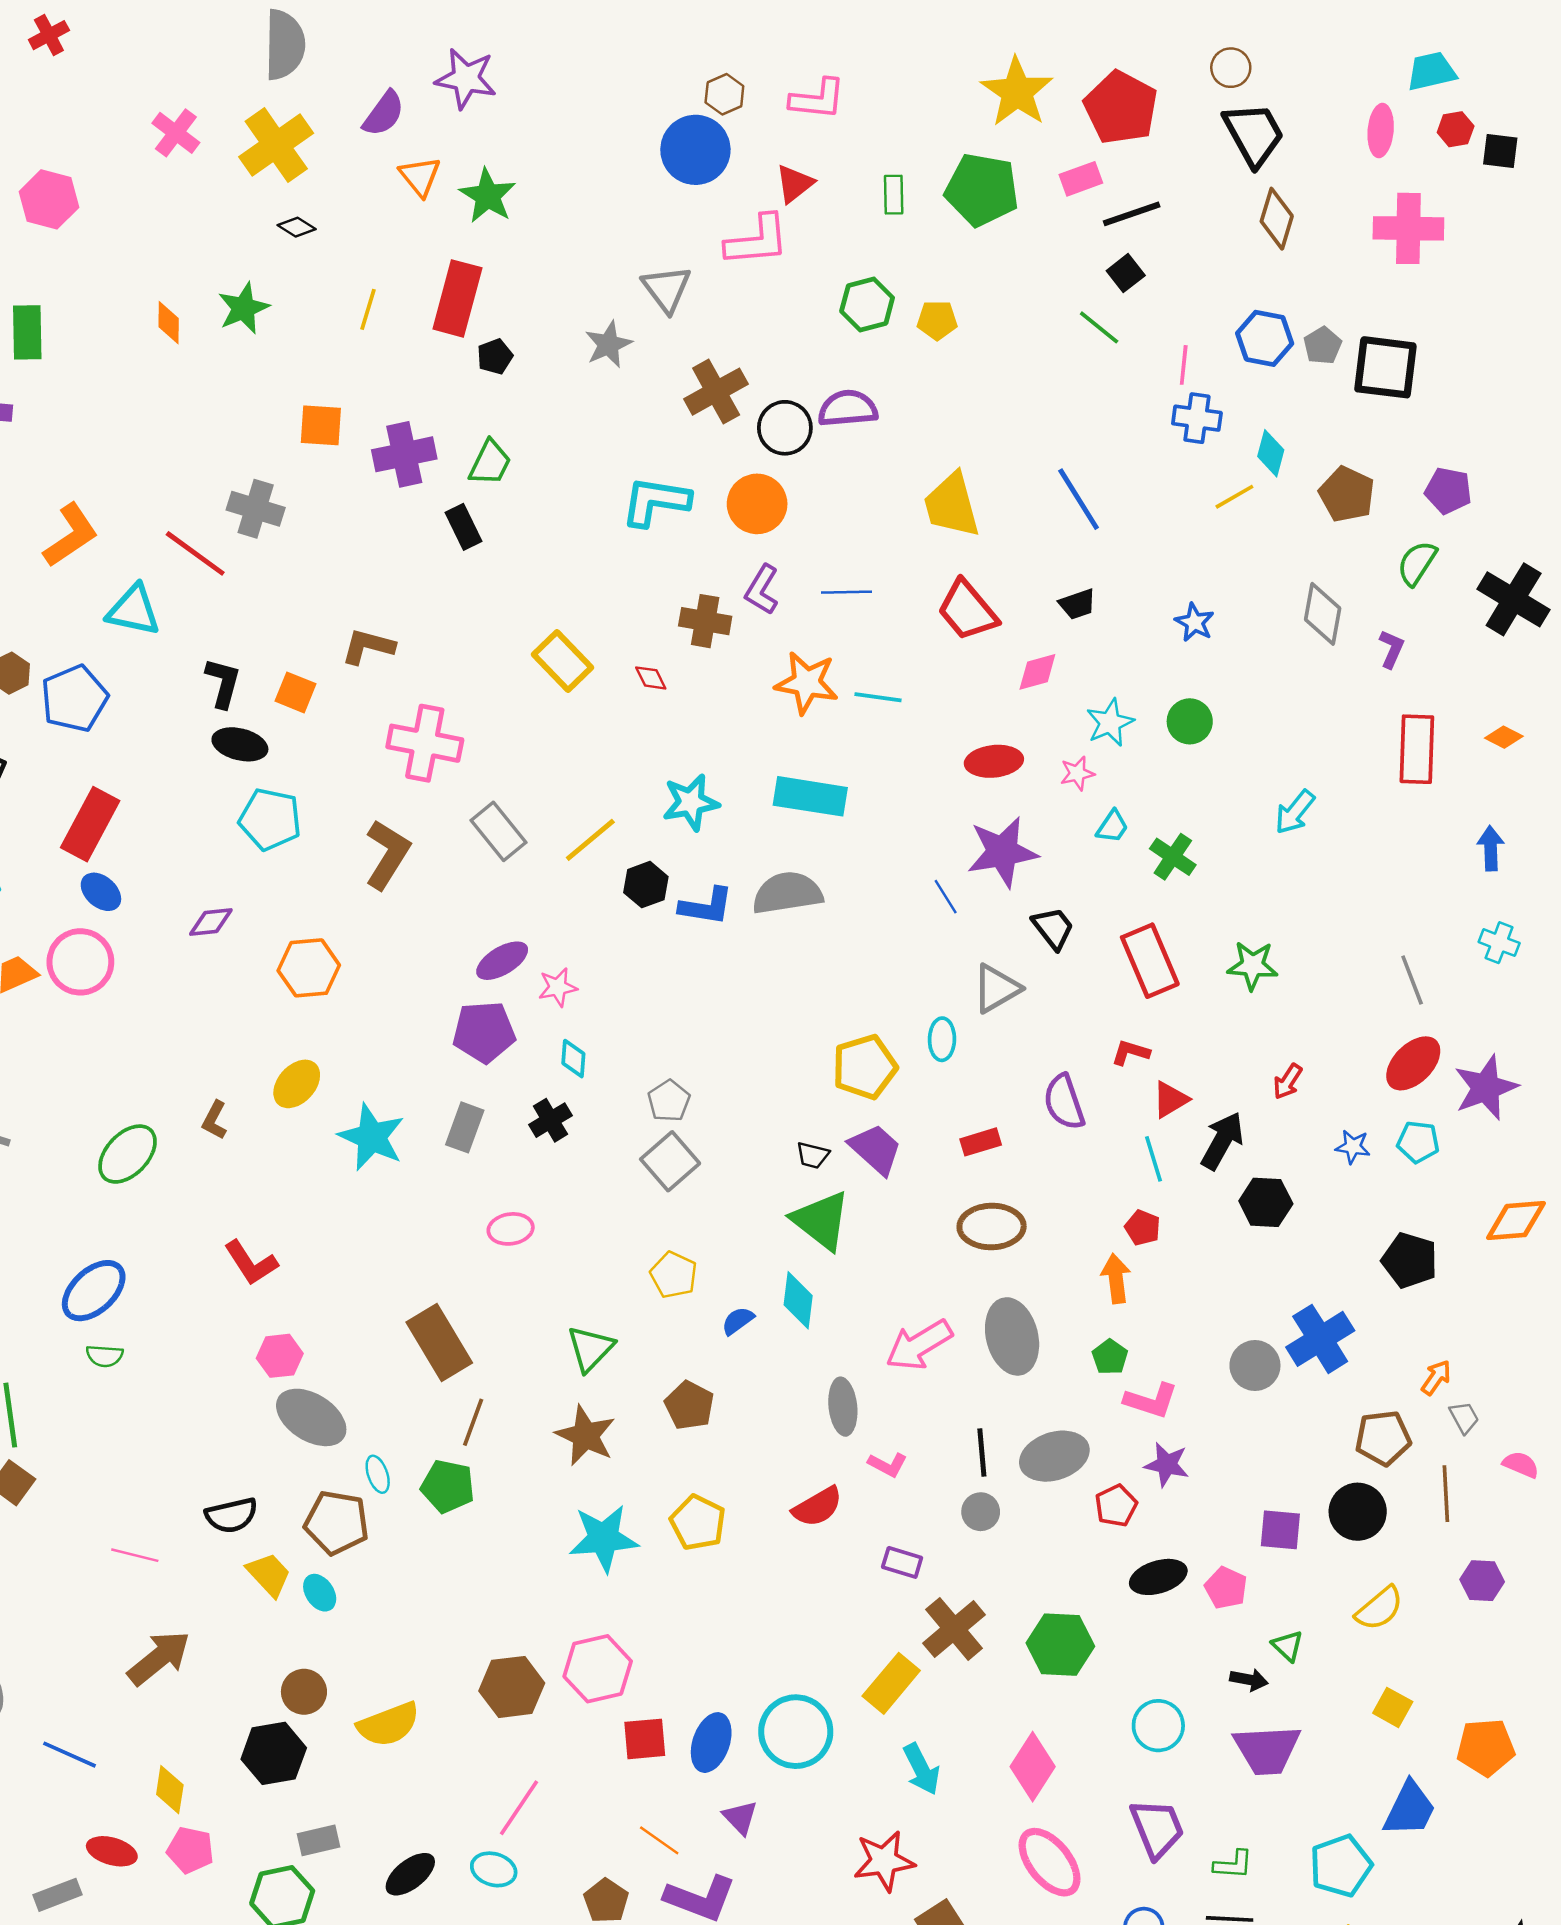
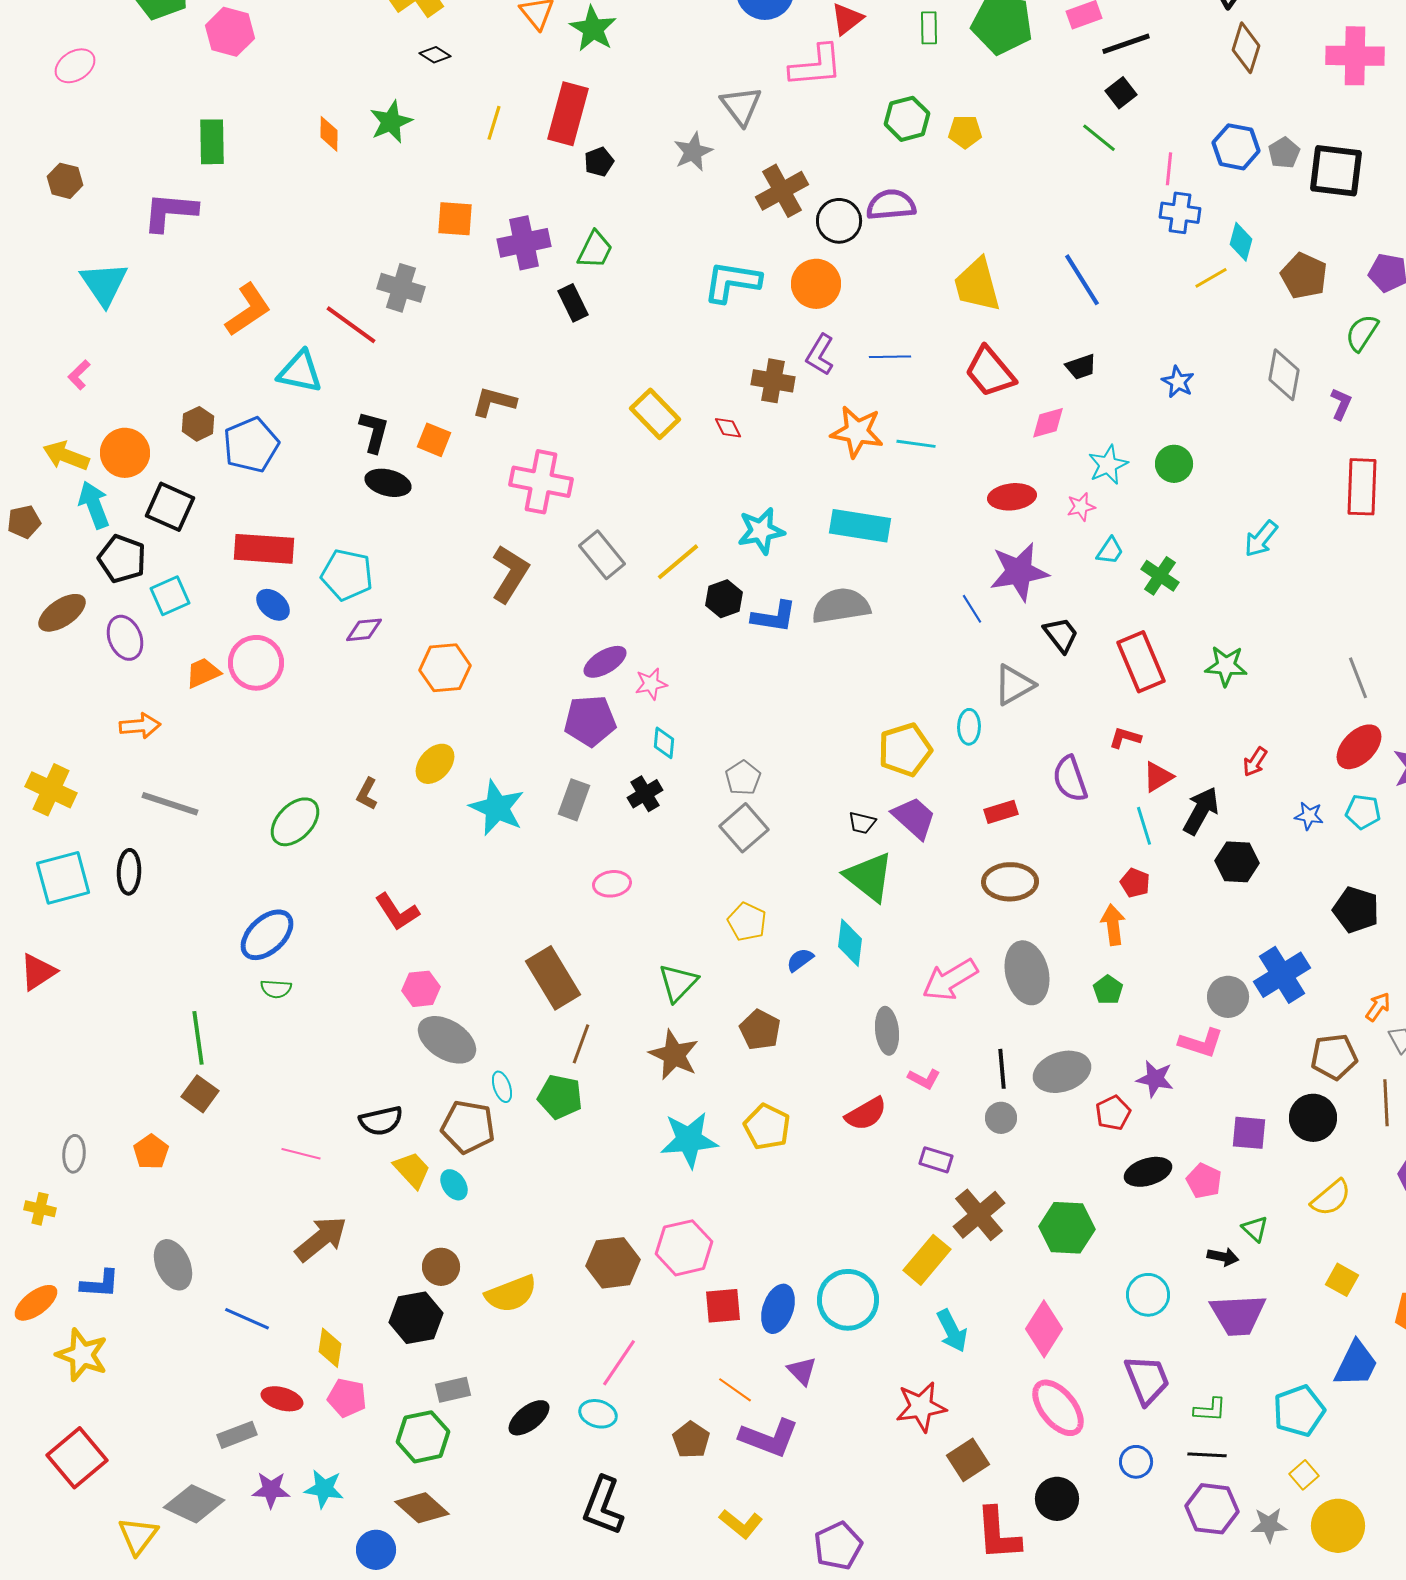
cyan pentagon: (270, 819) -> (347, 575), moved
red rectangle: (90, 824) -> (264, 549), turned 66
pink L-shape: (1151, 1401) -> (1201, 1043), moved

